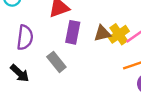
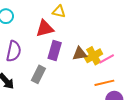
gray rectangle: (56, 62) -> (38, 74), turned 60

